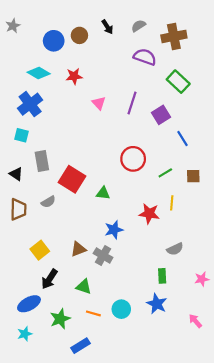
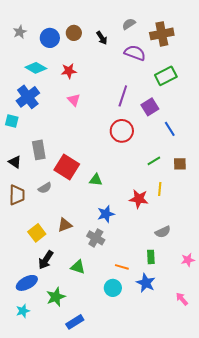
gray star: (13, 26) -> (20, 32), moved
black arrow: (107, 27) -> (102, 38), moved
green rectangle: (178, 82) -> (166, 76), turned -70
pink triangle: (99, 103) -> (74, 100), moved
cyan square: (21, 135) -> (12, 121), moved
red circle: (133, 159) -> (122, 131), moved
brown triangle: (78, 249) -> (65, 225), moved
orange line: (93, 313) -> (122, 267), moved

